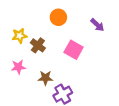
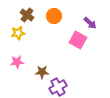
brown cross: (38, 45) -> (27, 15), moved
pink square: (74, 50) -> (78, 40), moved

